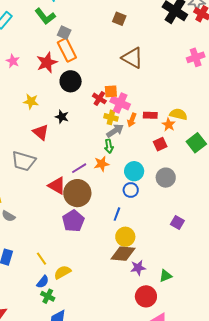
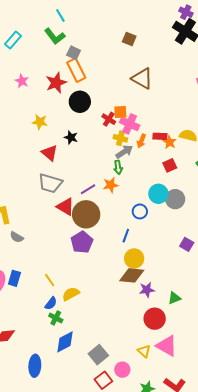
orange star: (169, 125) -> (170, 142), moved
gray trapezoid: (24, 161) -> (50, 183), moved
cyan circle: (134, 171) -> (158, 194), moved

